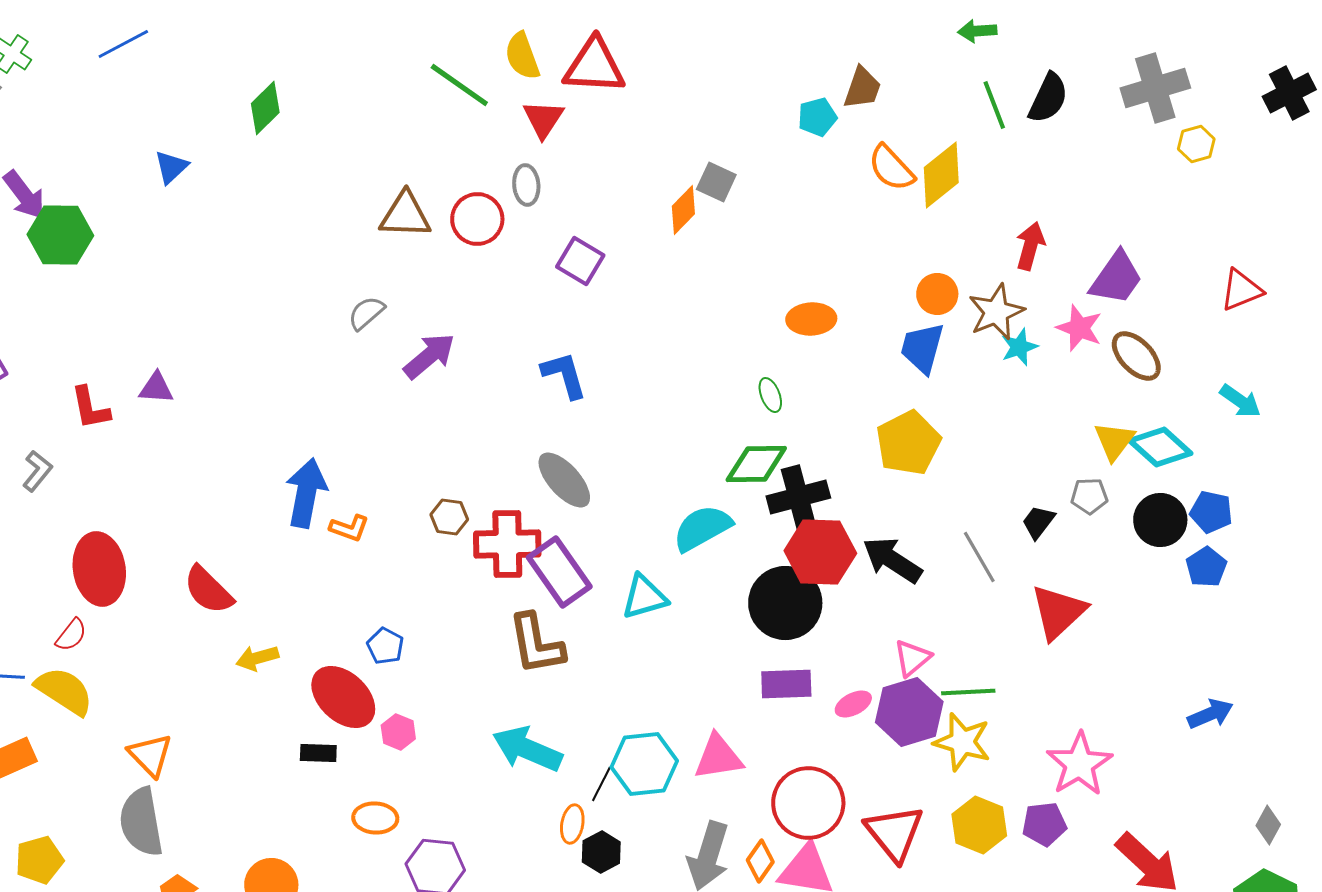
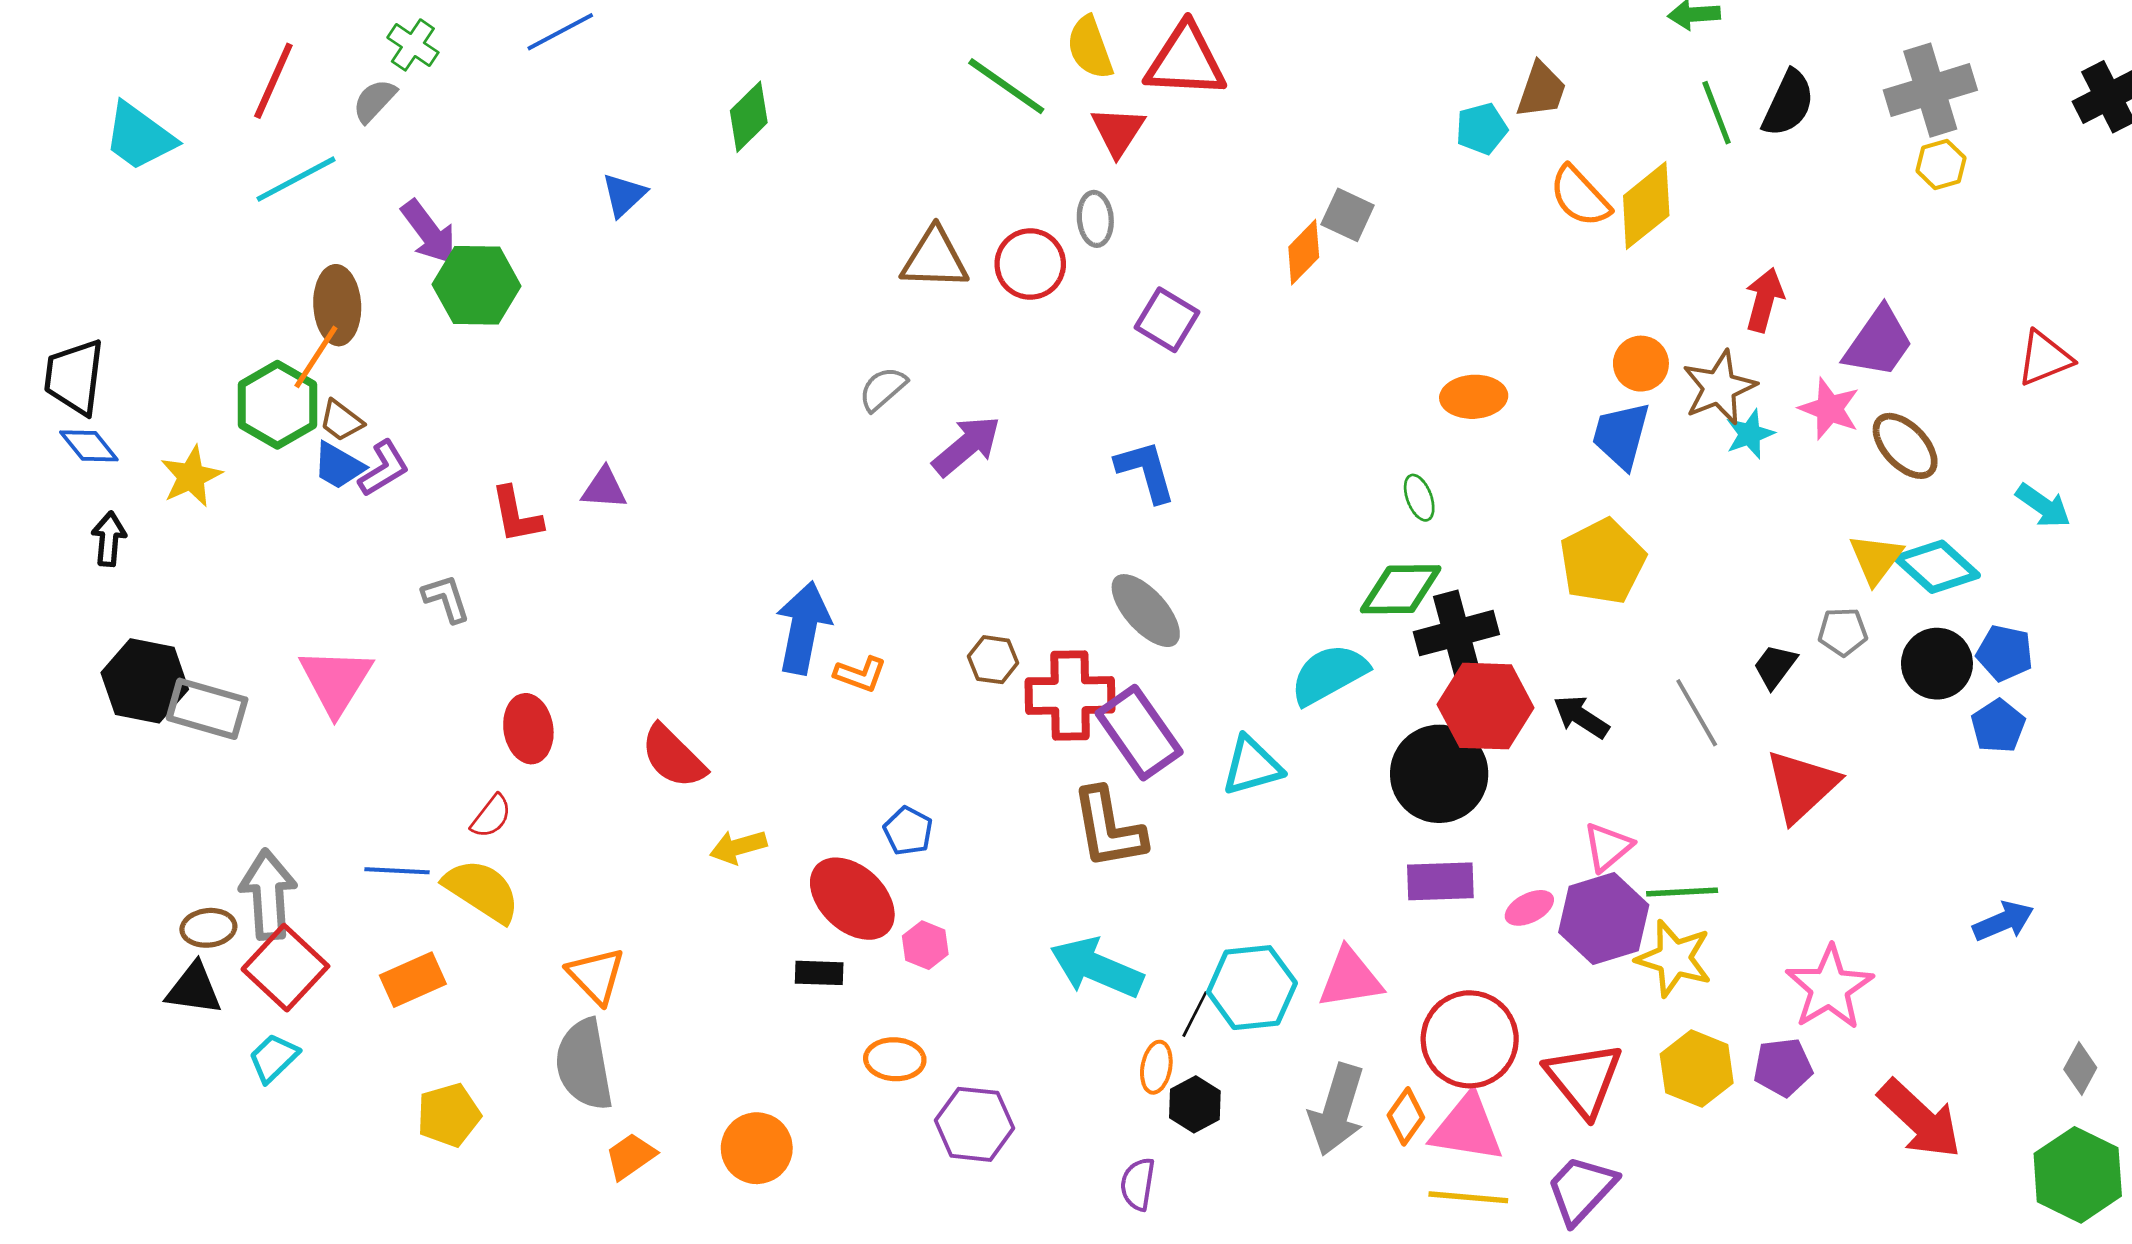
yellow hexagon: (1196, 144) -> (1941, 164), moved
gray L-shape: (37, 471) -> (446, 599), turned -57
black arrow: (892, 560) -> (1581, 717), size x0.7
red ellipse: (99, 569) -> (528, 729), size x0.7

